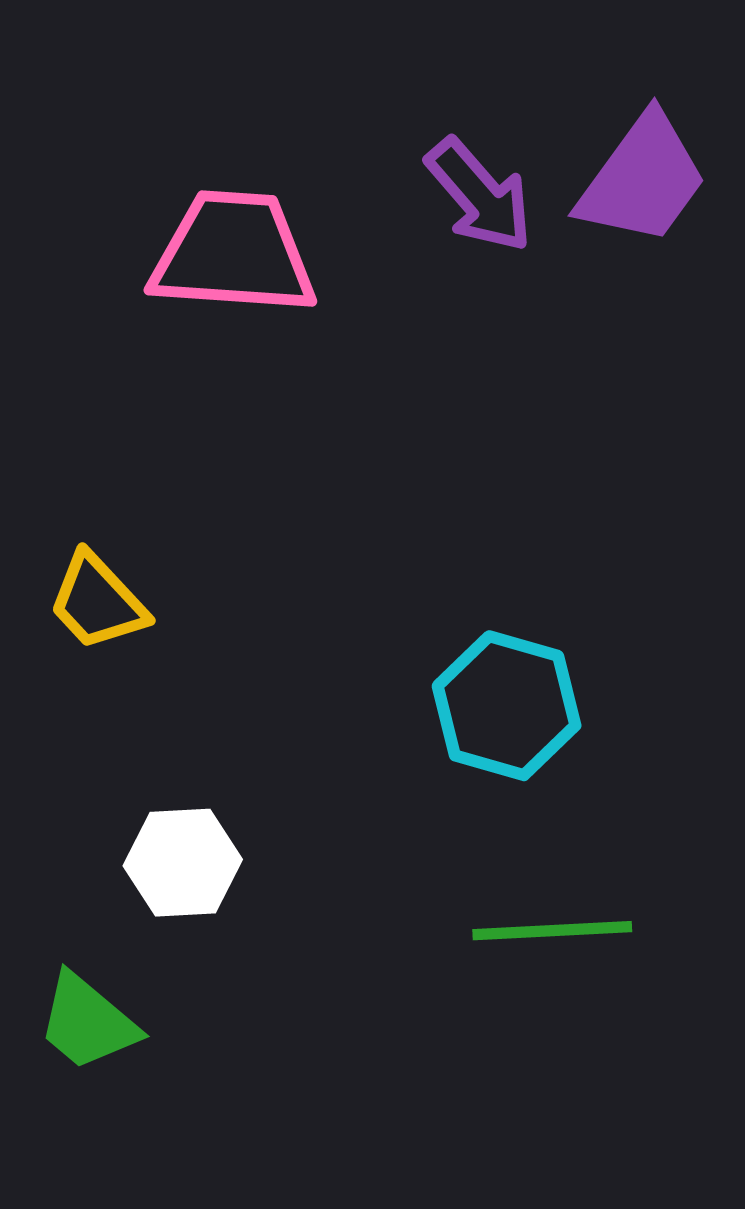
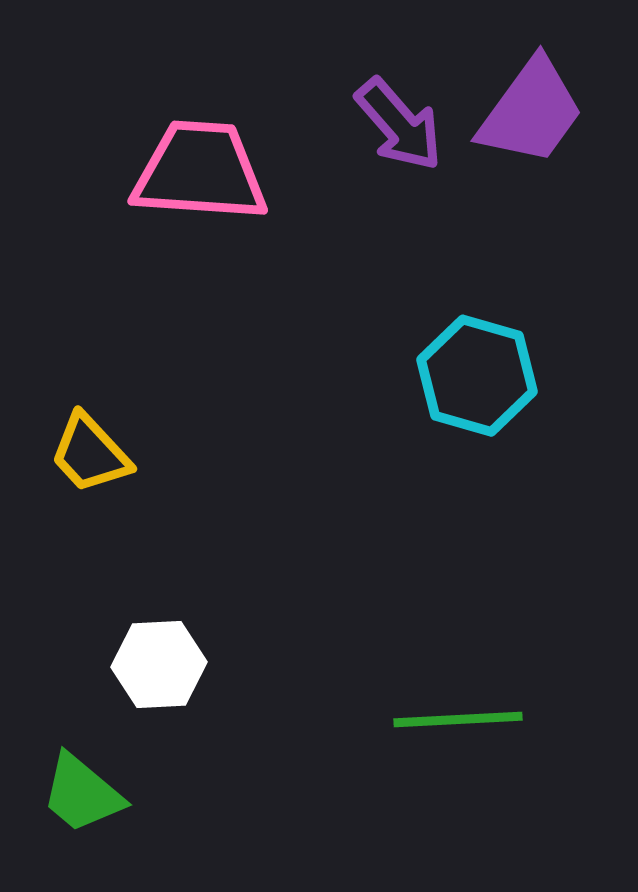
cyan hexagon: (507, 706) -> (477, 376), moved

